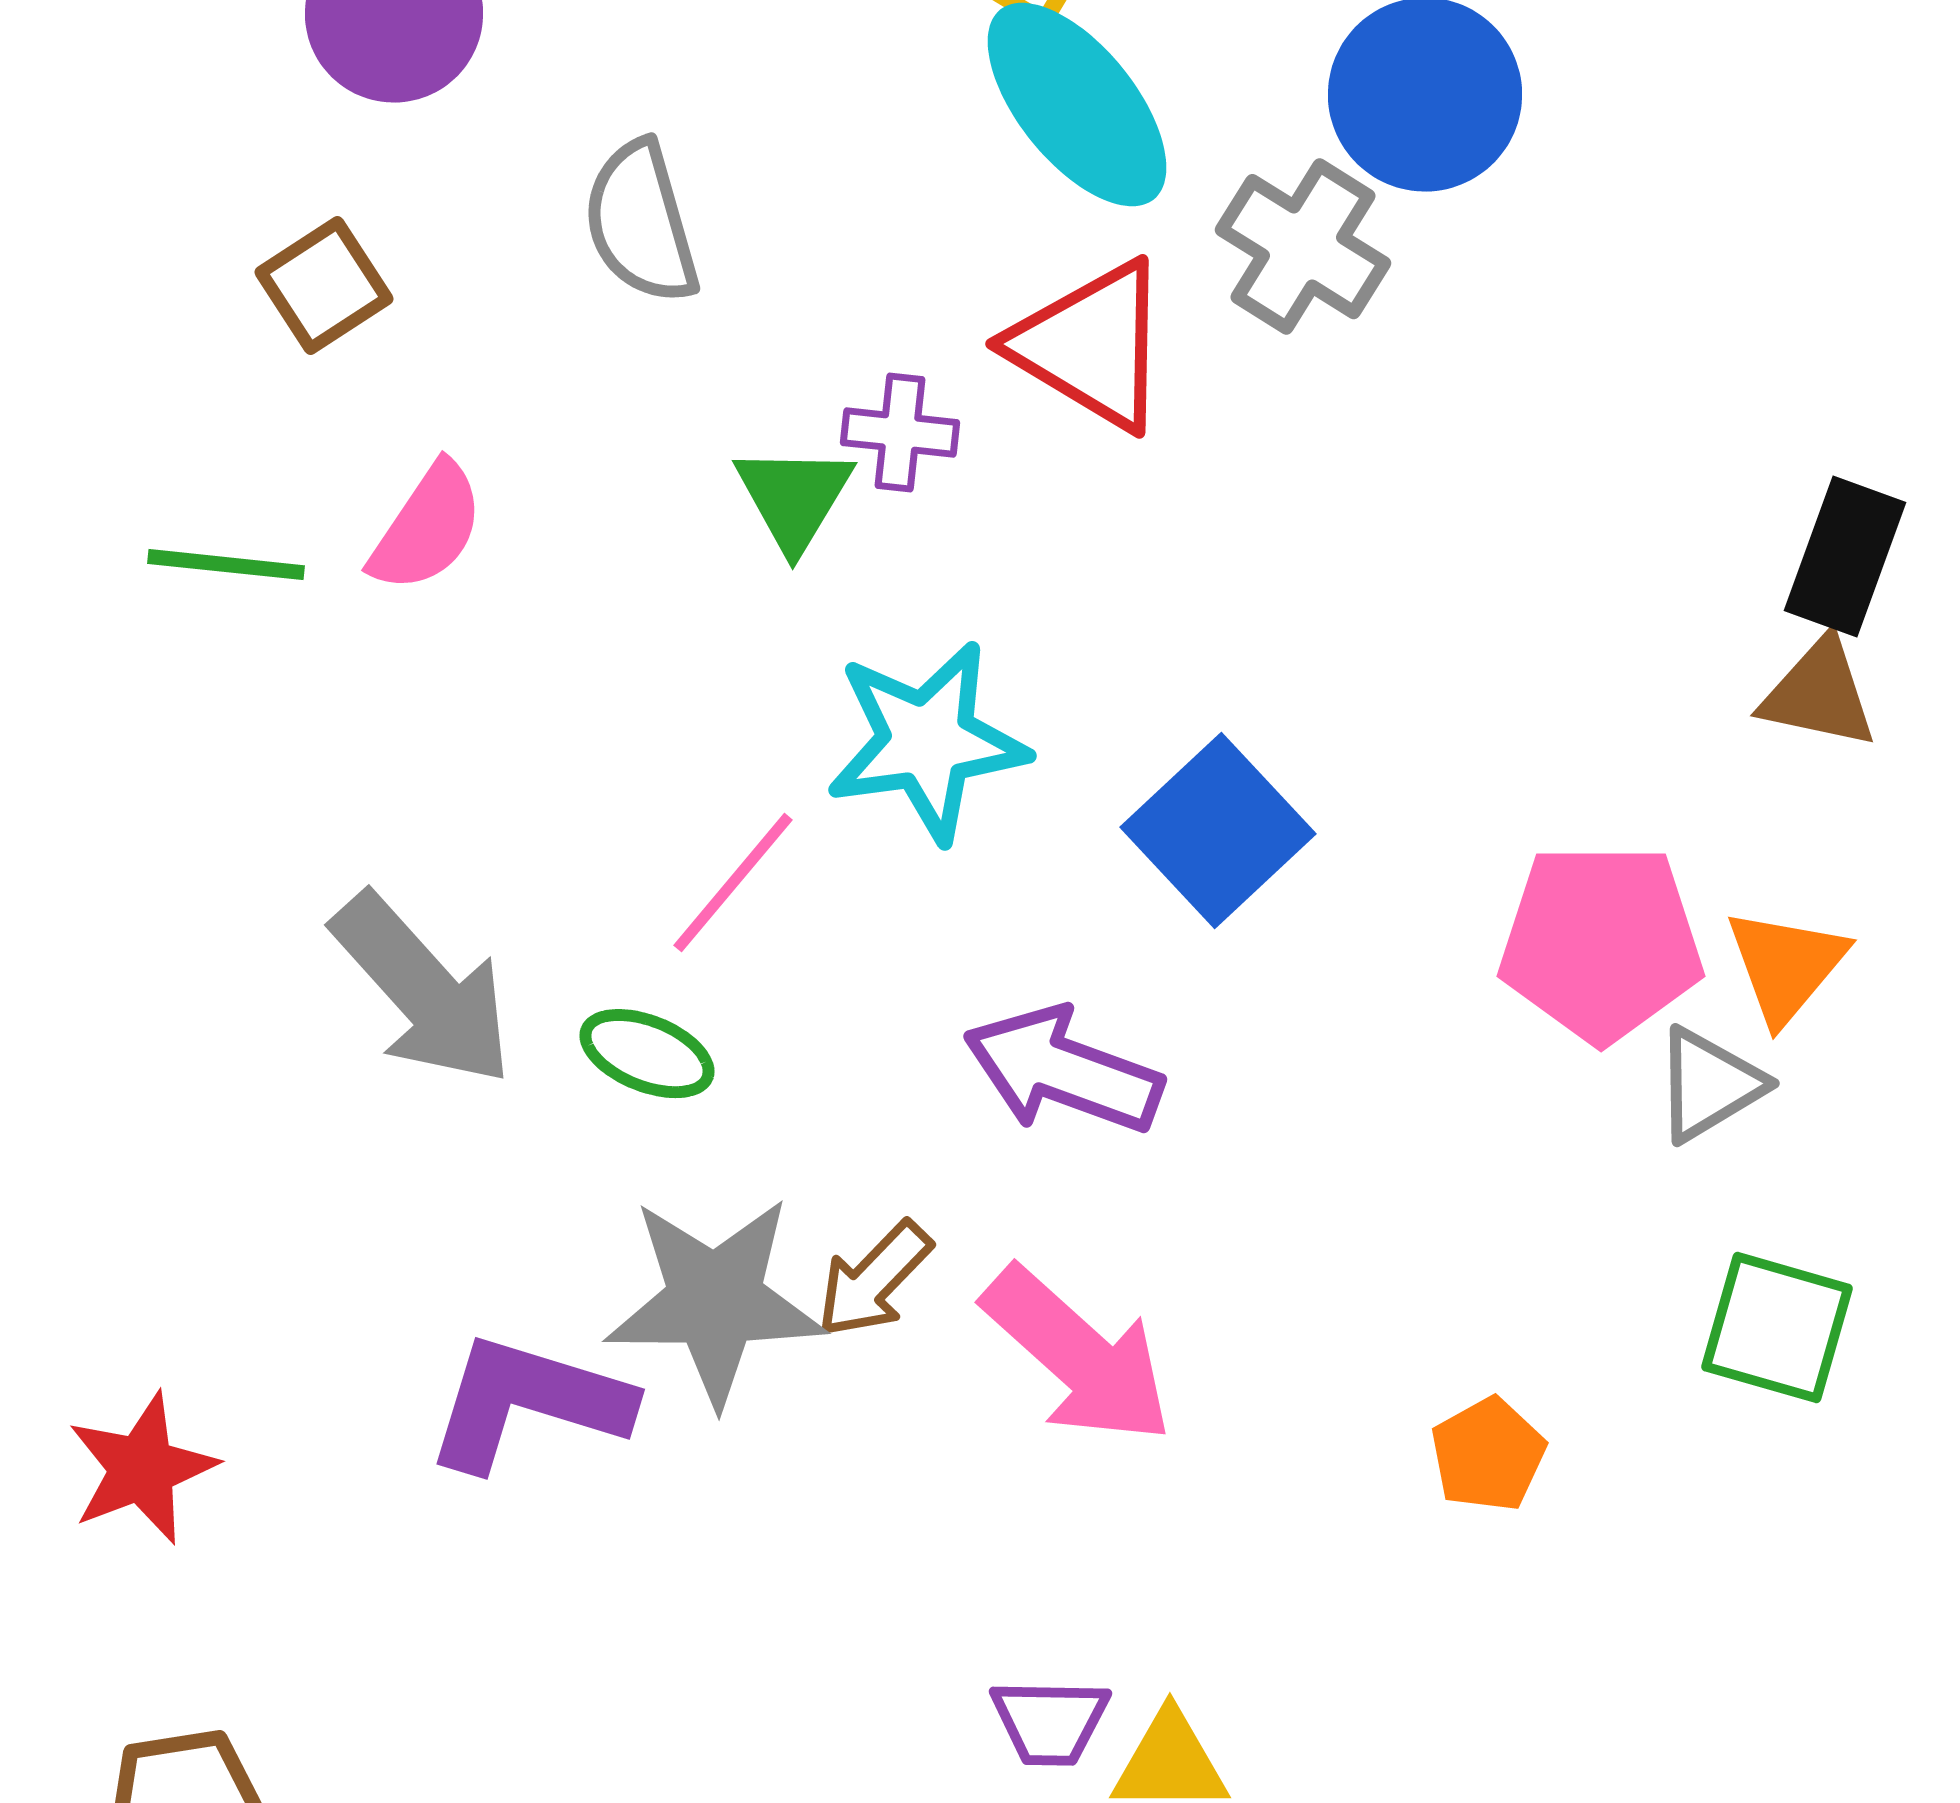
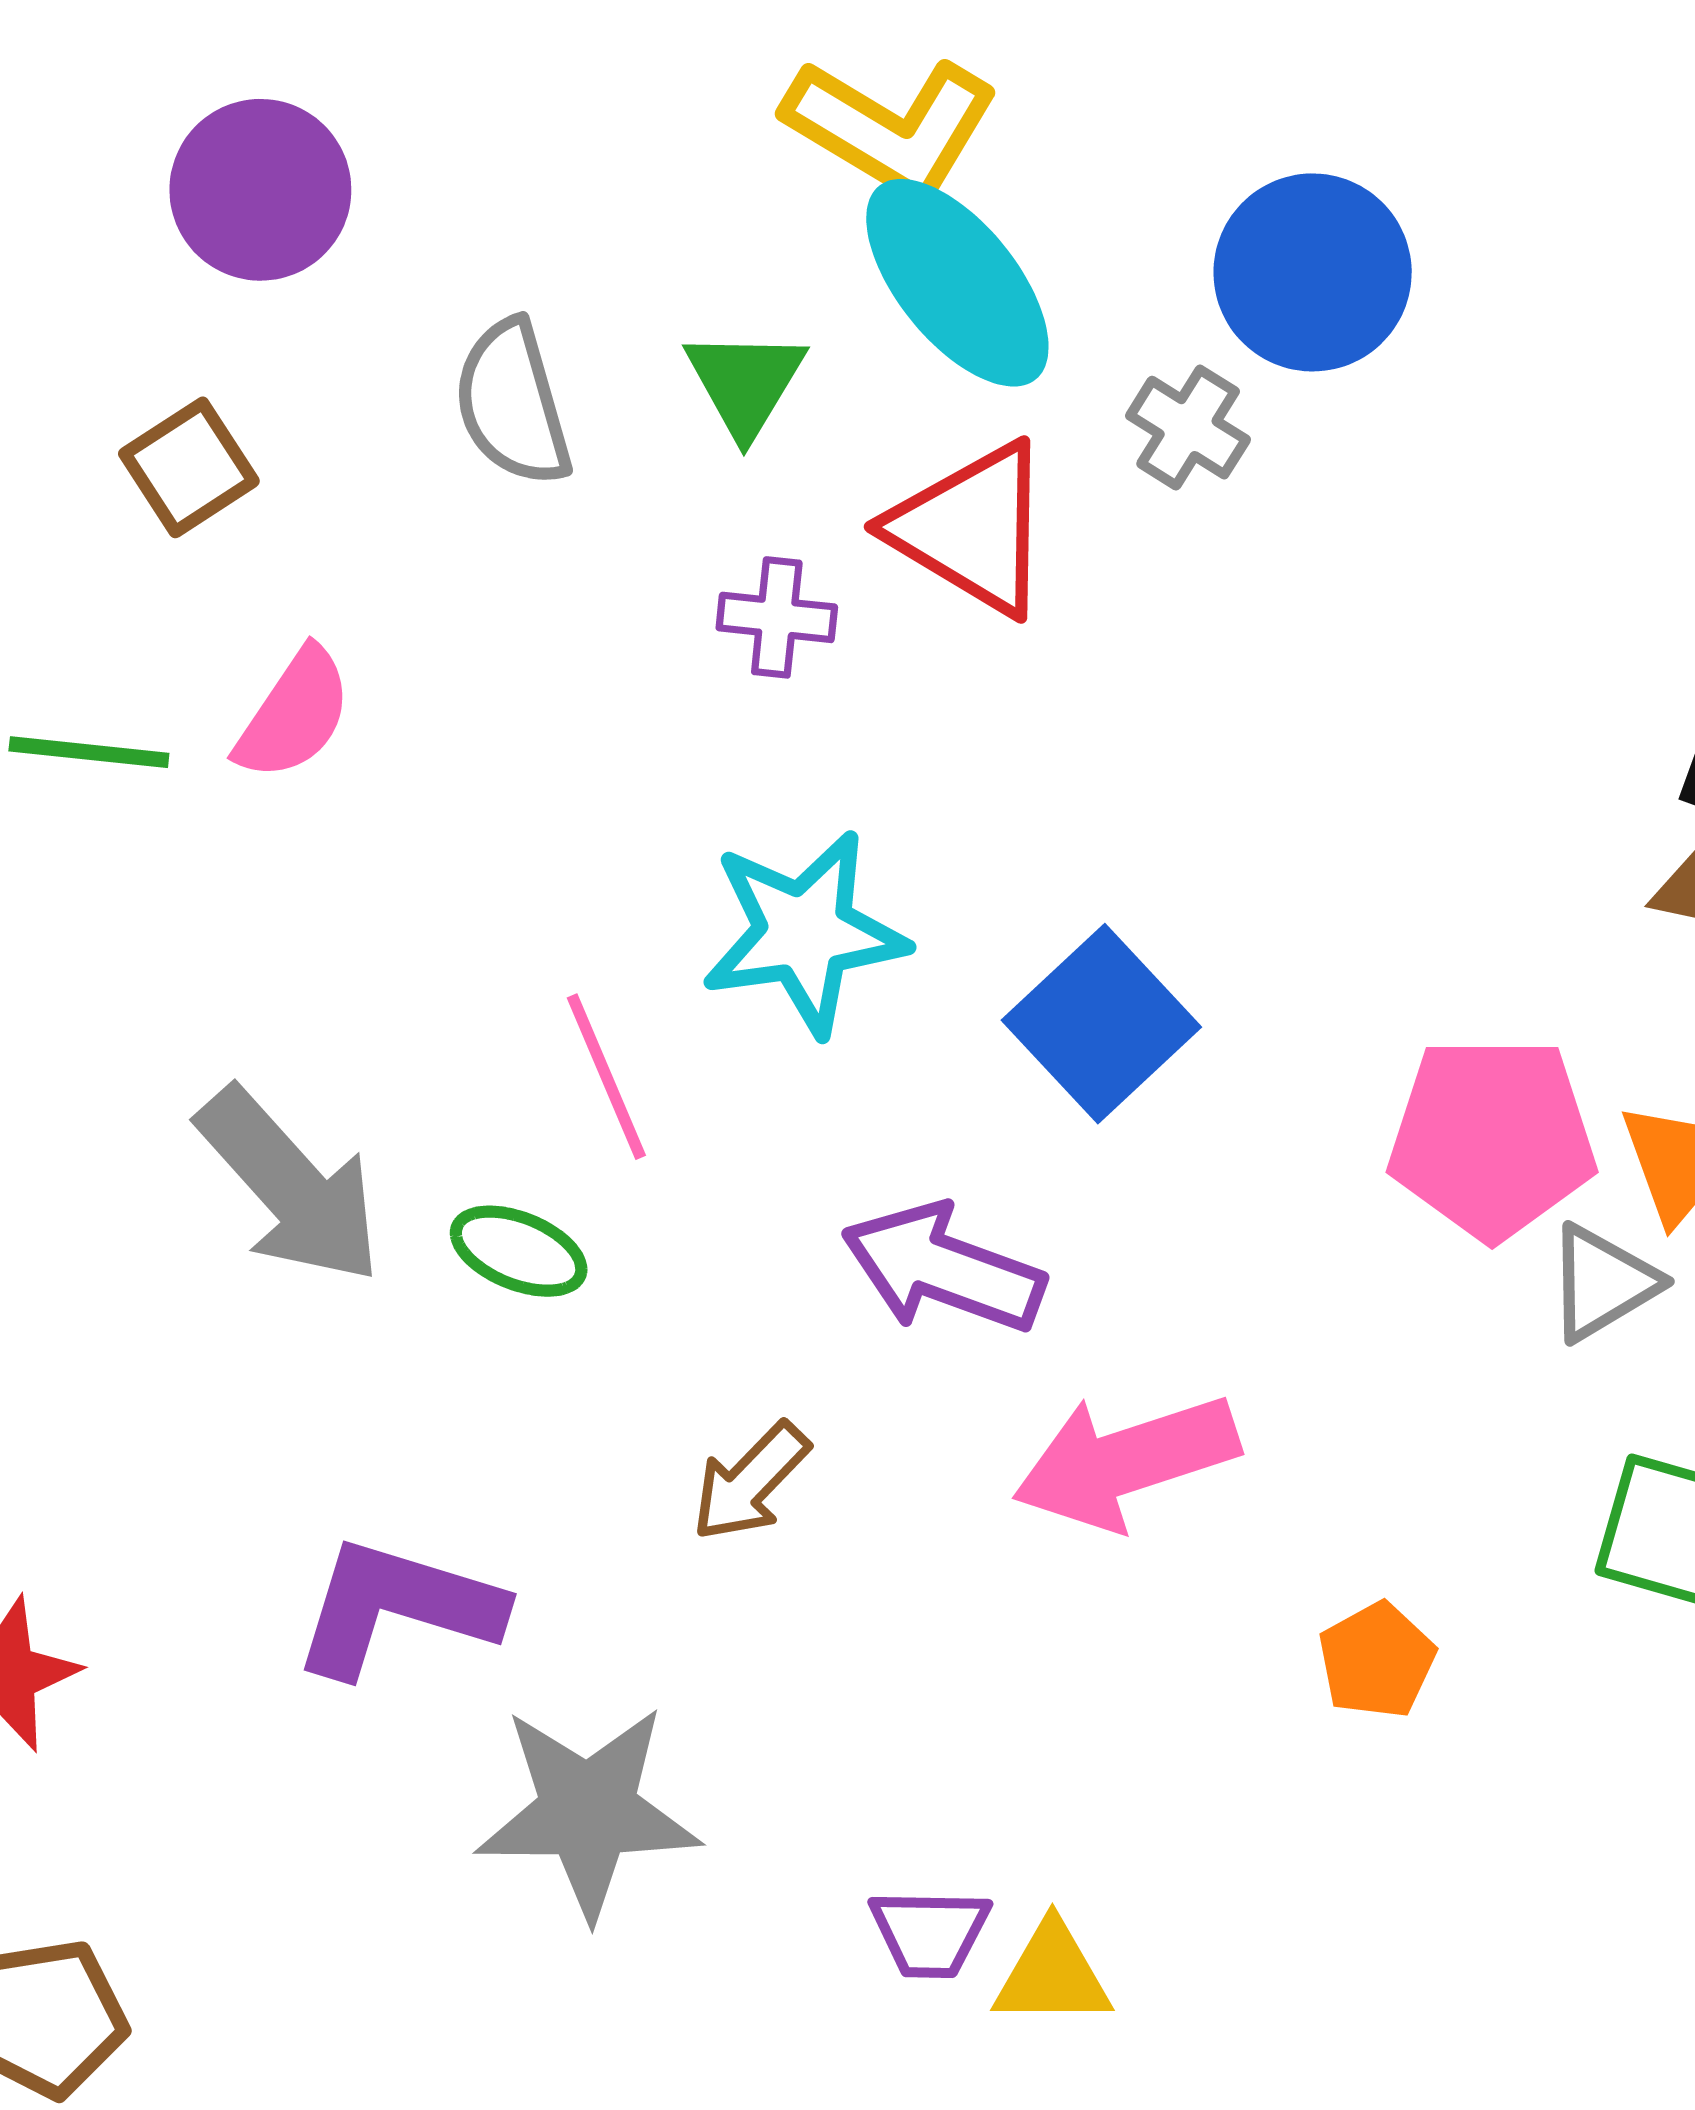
gray cross: (1303, 247) -> (1188, 428), size x0.7
green triangle: (794, 498) -> (745, 383), moved
pink line: (733, 883) -> (606, 1077), turned -63
gray star: (715, 1301) -> (588, 1811), moved
pink arrow: (1078, 1356) -> (1126, 1461), moved, turned 120

